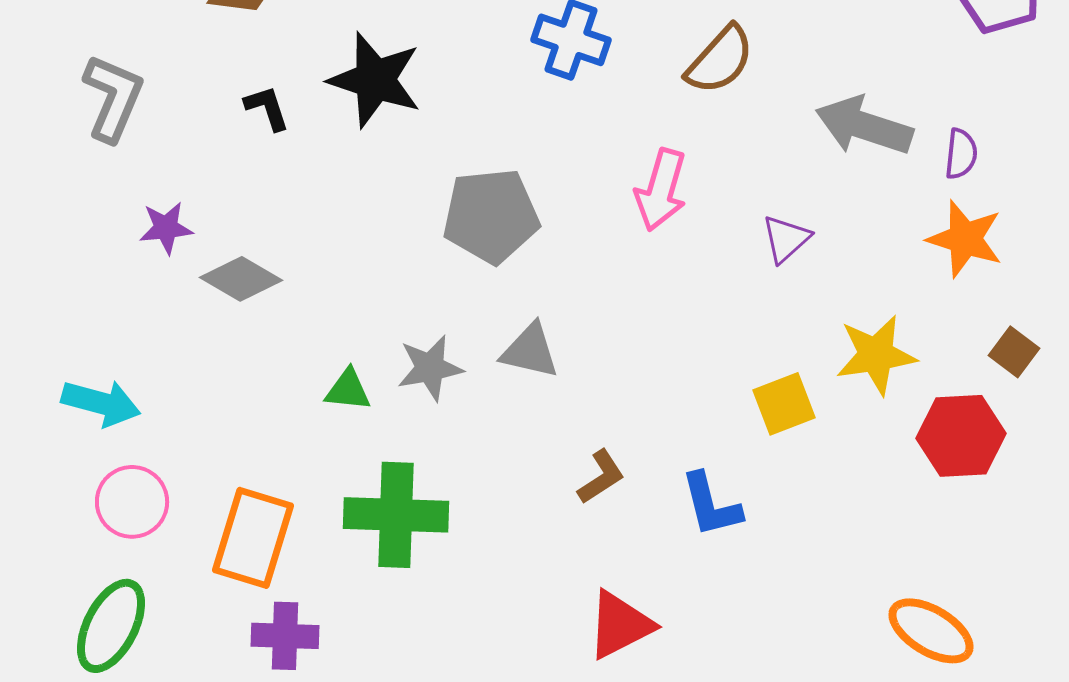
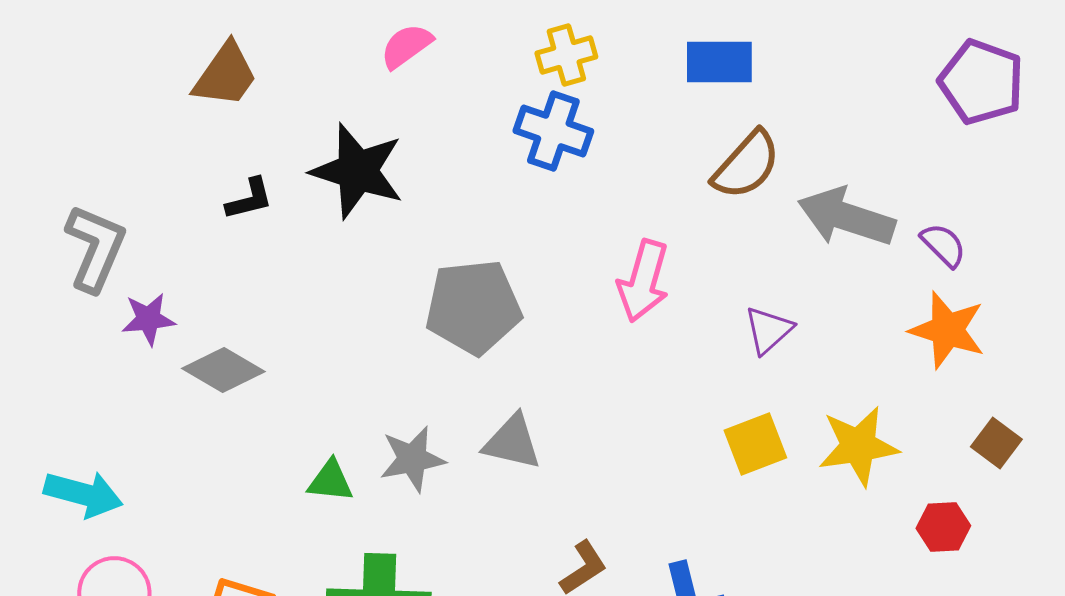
brown semicircle: (720, 60) -> (746, 165), moved
gray L-shape: (113, 98) -> (95, 248), moved
black L-shape: (267, 108) -> (249, 199), turned 94
purple semicircle: (961, 154) -> (943, 245), turned -51
yellow square: (784, 404) -> (755, 444), moved
red hexagon: (961, 436) -> (943, 527), size x0.6

